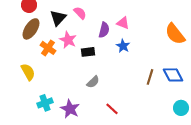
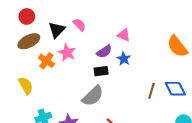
brown ellipse: (31, 29) -> (29, 41), turned 30
purple semicircle: (104, 30) -> (104, 52), moved, turned 42
black rectangle: (88, 52) -> (101, 71), moved
gray semicircle: (93, 82) -> (93, 96), size x1.6

